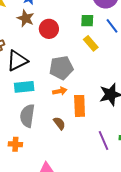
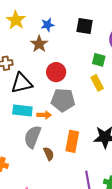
red circle: (49, 29) -> (56, 72), moved
orange arrow: (60, 91) -> (44, 115), moved
gray semicircle: (27, 116) -> (32, 137), moved

